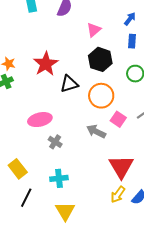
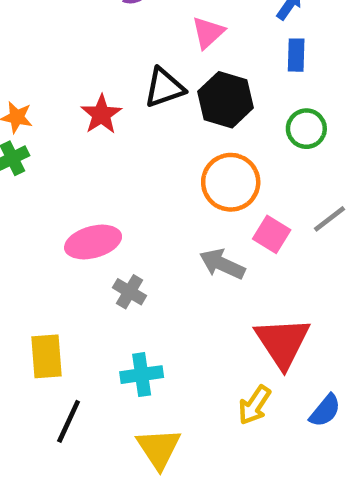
red star: (46, 64) -> (101, 114), size x0.7
black triangle: (69, 84) -> (164, 88), moved
yellow rectangle: (18, 169) -> (47, 356), turned 36
yellow arrow: (118, 194) -> (254, 405), moved

